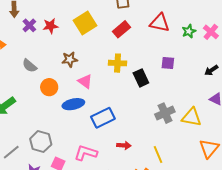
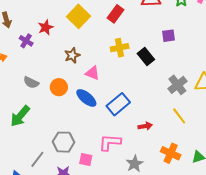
purple cross: (29, 25) -> (26, 41), moved
gray semicircle: (30, 66) -> (31, 82), moved
blue ellipse: (73, 104) -> (86, 98), turned 65
yellow line: (158, 155) -> (179, 116), moved

